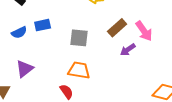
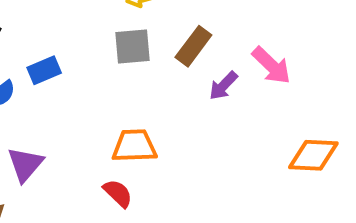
pink arrow: (144, 31) -> (271, 66), moved
gray square: (79, 38) -> (133, 47), moved

